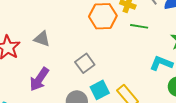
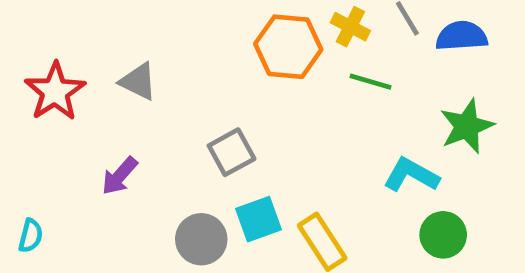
purple arrow: (39, 79) -> (120, 176), size x0.7

